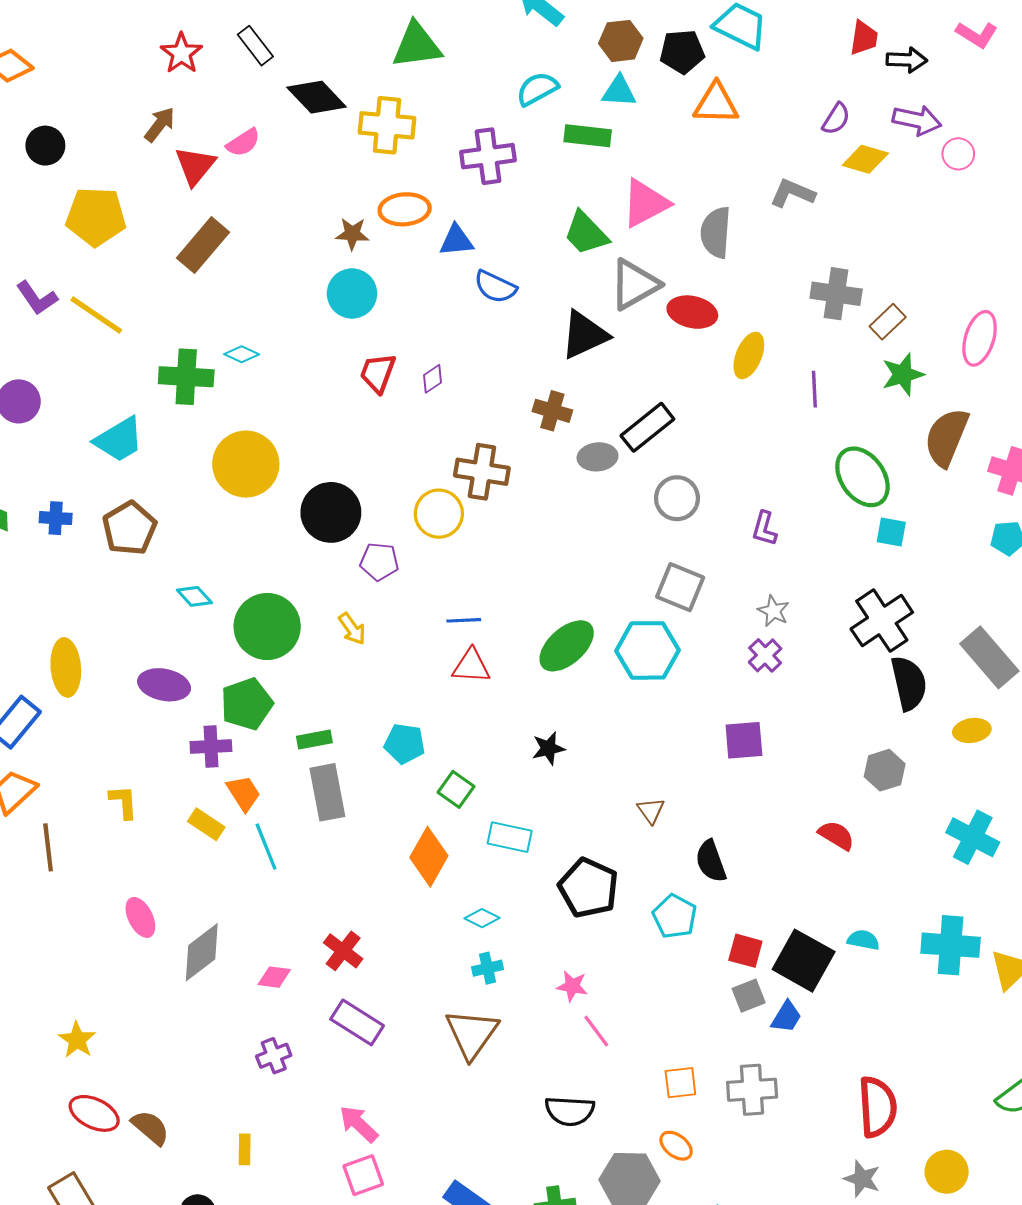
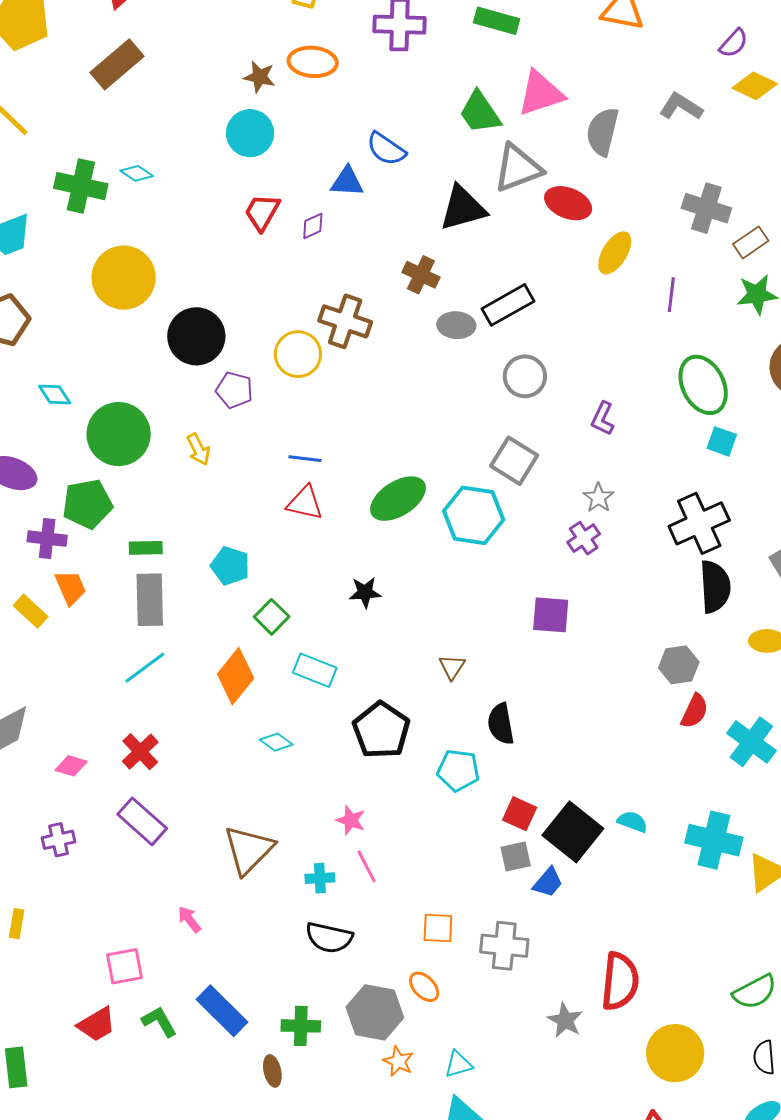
blue triangle: (456, 240) -> (347, 182), moved
red semicircle: (836, 835) -> (695, 711), moved, turned 75
cyan line: (266, 847) -> (145, 668), moved, turned 66
cyan pentagon: (675, 916) -> (458, 770), turned -30
cyan cross: (488, 968) -> (320, 878), moved
pink arrow: (359, 1124) -> (189, 919), moved, size x0.7
yellow circle: (947, 1172) -> (675, 1053), size x1.4
gray star: (862, 1179) -> (565, 1020), moved

